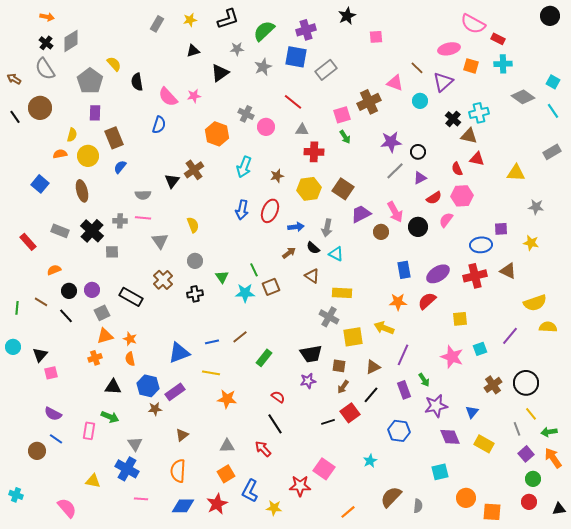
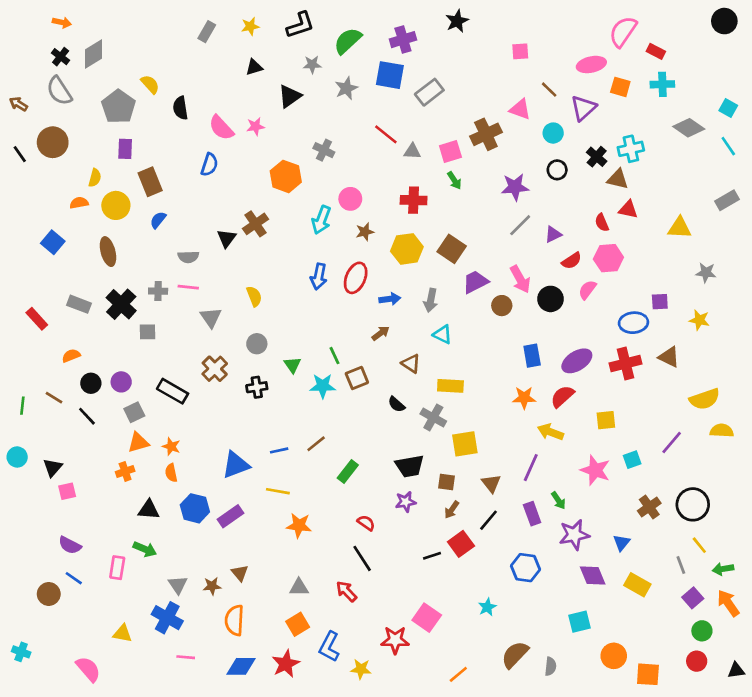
pink semicircle: (473, 24) -> (623, 32), turned 95
pink square: (376, 37) -> (520, 51), moved
pink circle: (266, 127) -> (350, 199), moved
gray triangle: (302, 130) -> (412, 151), moved
black circle: (418, 152) -> (557, 170), moved
black semicircle: (313, 248) -> (396, 404), moved
yellow arrow: (384, 328) -> (551, 432), moved
brown triangle: (373, 367) -> (491, 483), turned -42
brown star: (155, 409) -> (212, 586), moved
brown triangle: (182, 435) -> (240, 573), turned -32

